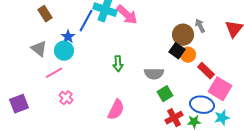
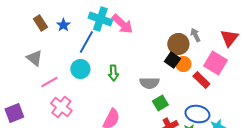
blue line: (86, 21) -> (86, 42), moved
blue star: (68, 37) -> (63, 25), moved
cyan circle: (64, 51) -> (80, 69), moved
pink square: (220, 89) -> (215, 63), moved
pink cross: (66, 98) -> (61, 107), size x1.5

